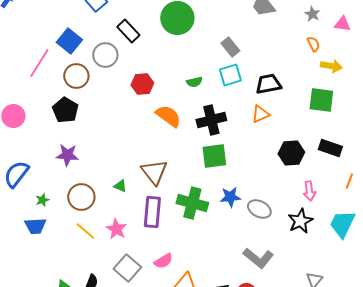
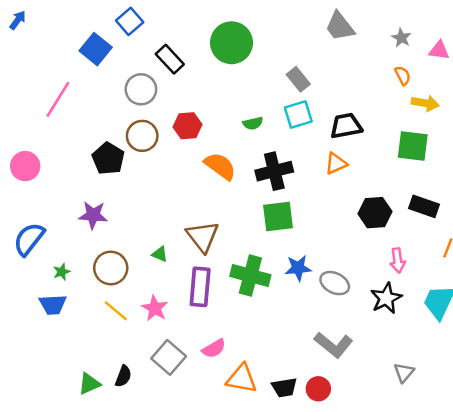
blue square: (69, 41) -> (96, 49), moved
brown circle: (76, 76) -> (142, 136), moved
black pentagon: (65, 110) -> (108, 159), moved

